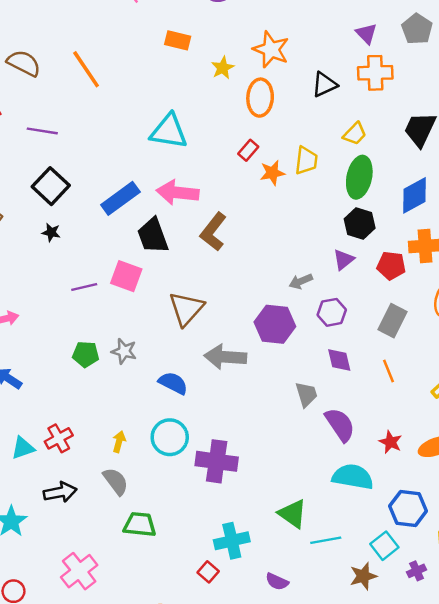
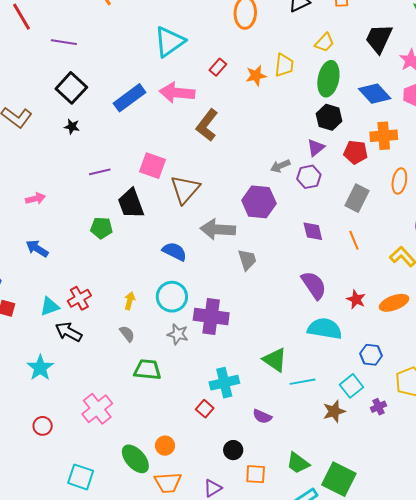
cyan triangle: (169, 131) -> (169, 42), turned -44
red rectangle: (248, 150) -> (218, 67), moved
blue diamond: (415, 195) -> (375, 94), turned 76
black trapezoid: (153, 236) -> (131, 204), moved
pink square: (126, 276) -> (153, 166), moved
purple hexagon: (332, 312) -> (309, 177), moved
gray star: (124, 351) -> (178, 334), moved
gray trapezoid: (306, 394) -> (247, 260), moved
gray semicircle: (116, 481) -> (127, 334), size x0.7
black arrow: (60, 492) -> (69, 332), moved, turned -140
blue hexagon: (408, 508) -> (371, 355), size x0.7

